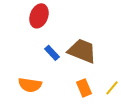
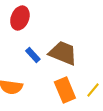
orange rectangle: (84, 88) -> (65, 90), size x1.4

